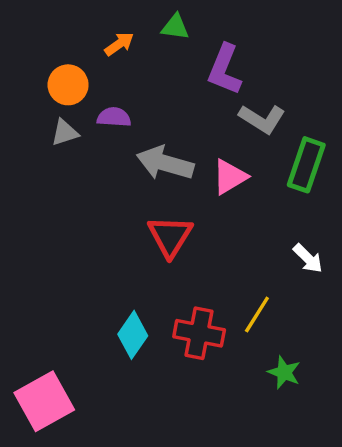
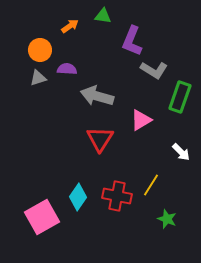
pink triangle: (230, 177) -> (141, 120), moved
pink square: (44, 401) -> (42, 217), moved

